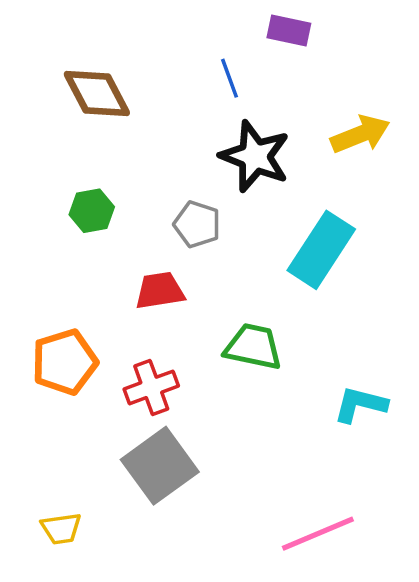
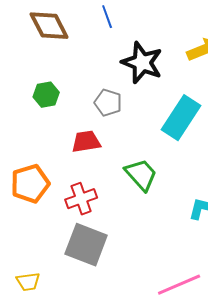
blue line: (229, 78) -> (107, 17), moved
green trapezoid: (253, 347) -> (141, 175), turned 36
gray square: (160, 466) -> (86, 245), turned -33

